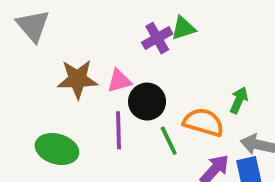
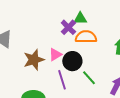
green triangle: (183, 28) -> (80, 18), turned 32
orange semicircle: (203, 122) -> (86, 37), moved

